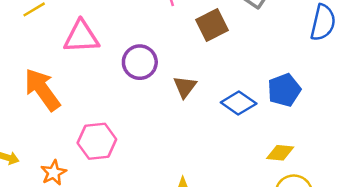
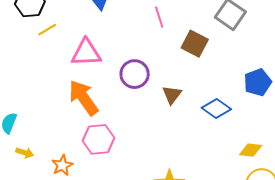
brown square: (212, 25) -> (195, 44), turned -36
orange arrow: (42, 90) -> (83, 98), moved
blue pentagon: (284, 90) -> (258, 82), moved

